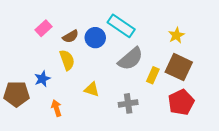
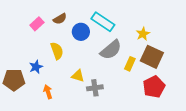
yellow star: (176, 35) -> (143, 34), moved
brown semicircle: (71, 36) -> (60, 19), moved
gray cross: (128, 103) -> (95, 88), moved

